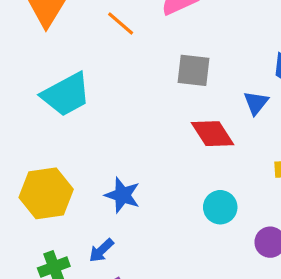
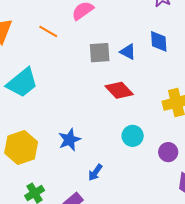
blue triangle: (256, 103) -> (128, 52), moved, turned -30
blue star: (122, 195) -> (70, 140), turned -30
blue arrow: (101, 250) -> (95, 172), moved

